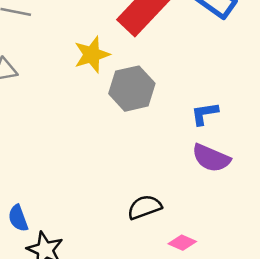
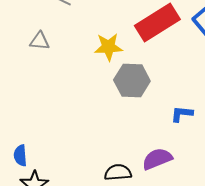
purple semicircle: (211, 158) -> (157, 159), moved, turned 120

